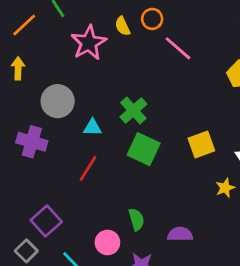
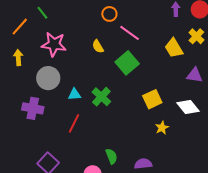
yellow semicircle: (123, 26) -> (98, 46), moved
pink star: (89, 43) -> (54, 44), moved, turned -30
green cross: (133, 110) -> (101, 97), moved
green square: (144, 149) -> (127, 63), moved, turned 30
yellow star: (225, 188) -> (162, 128), moved

